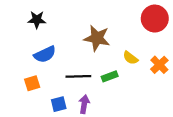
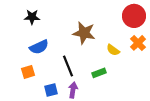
orange cross: (159, 65) -> (138, 43), moved
black line: (78, 76) -> (68, 66), turned 70
green rectangle: (110, 76) -> (99, 73), moved

